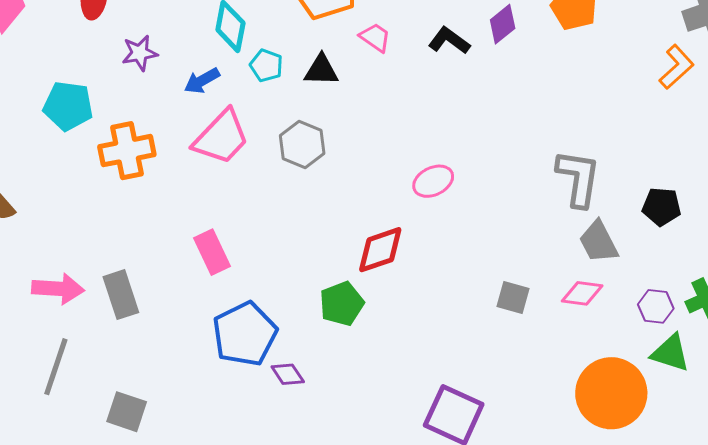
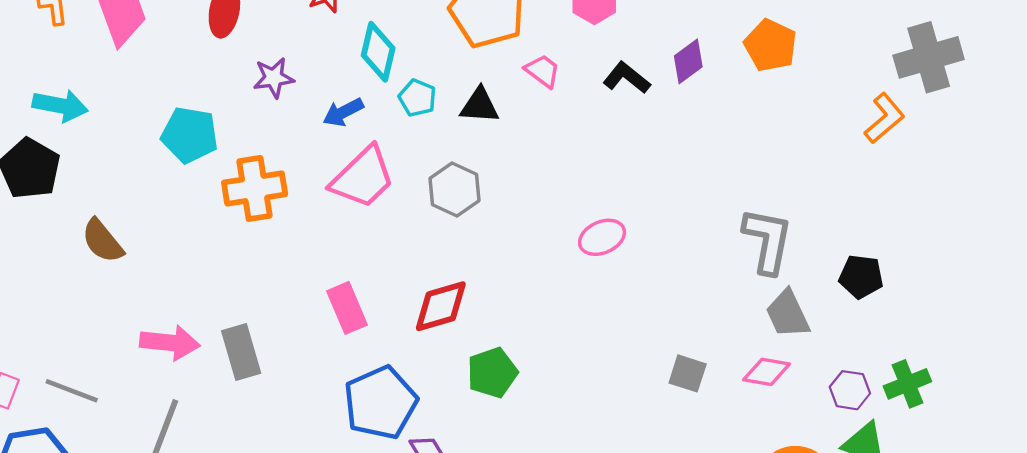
red diamond: (380, 250) -> (441, 306), moved

